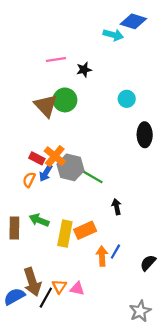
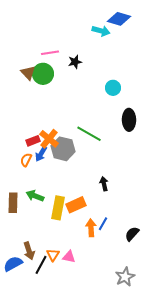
green circle: (65, 100) -> (43, 74), moved
brown triangle: (46, 106) -> (28, 73), moved, size x0.7
red rectangle: (37, 158) -> (33, 141), turned -48
green line: (90, 175) -> (89, 134), moved
brown arrow: (32, 282) -> (29, 251), size x0.7

